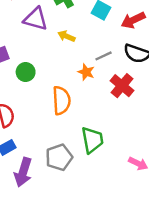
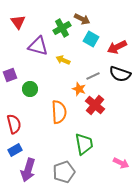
red cross: (122, 86) -> (95, 105), moved
gray pentagon: (59, 157) -> (64, 172), moved

